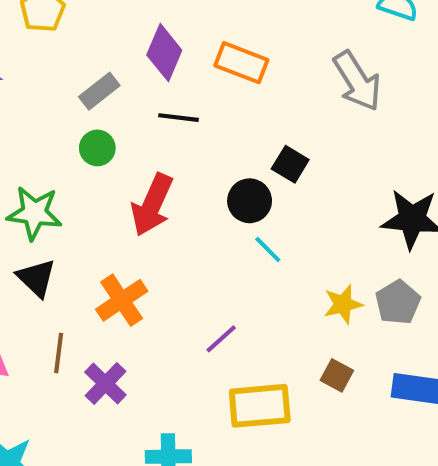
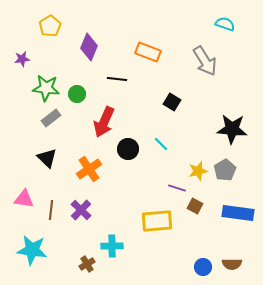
purple diamond: (164, 53) -> (89, 47), moved
gray rectangle: (99, 91) -> (51, 118), moved
black circle: (250, 201) -> (128, 149), moved
green star: (34, 213) -> (46, 88), moved
purple line: (221, 339) -> (177, 188), moved, turned 60
brown line: (59, 353) -> (51, 210), moved

